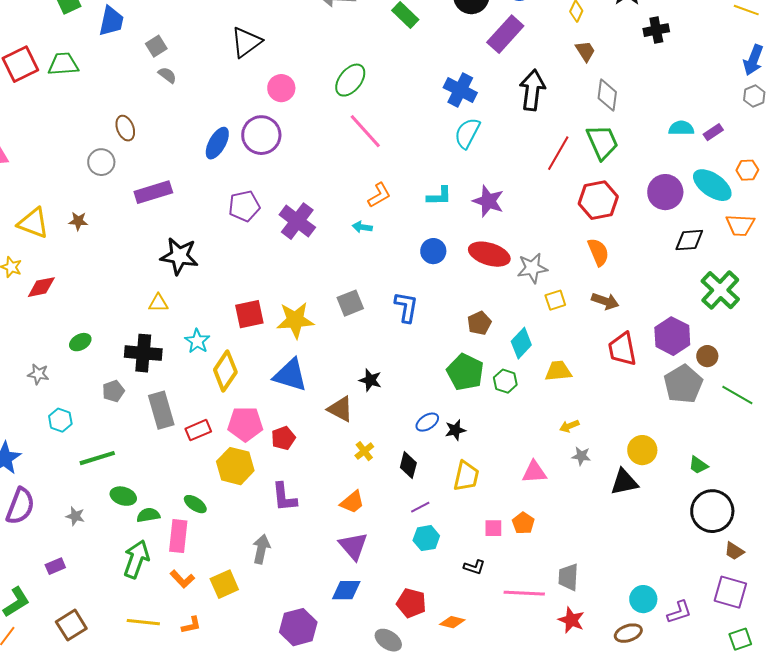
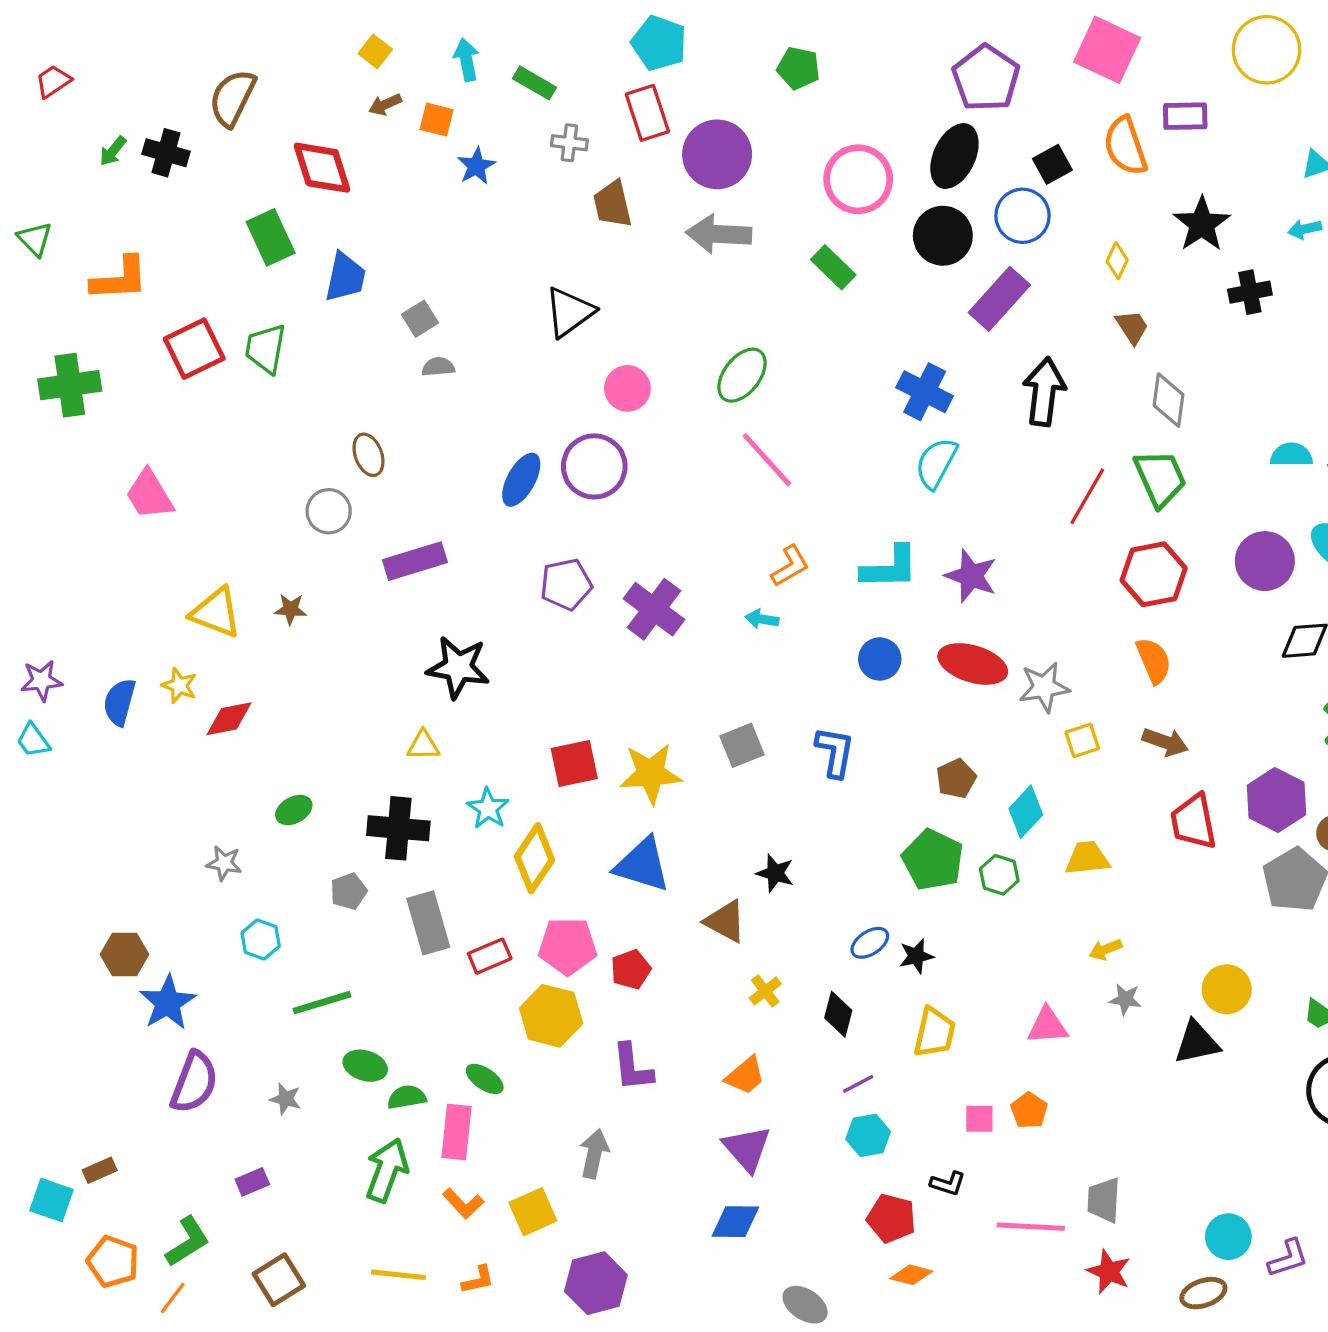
green trapezoid: (63, 64) -> (266, 349), turned -76
gray semicircle: (167, 75) -> (438, 367), turned -42
cyan L-shape: (439, 196) -> (890, 568), size x1.4
red pentagon: (411, 603) -> (891, 1218), moved
purple hexagon: (298, 627) -> (596, 1283), moved

